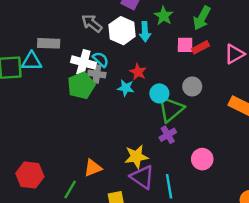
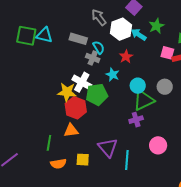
cyan arrow: (145, 32) -> (139, 35), turned 112
gray rectangle: (49, 43) -> (78, 39), moved
white cross: (83, 62) -> (82, 82), moved
red star: (138, 72) -> (126, 57), moved
green pentagon: (81, 86) -> (97, 94), moved
yellow star: (136, 157) -> (67, 92), moved
red hexagon: (30, 175) -> (76, 108), moved
green line: (70, 189) -> (49, 143), turned -35

